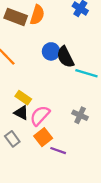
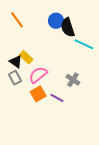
black triangle: (21, 113) -> (16, 62), moved
gray rectangle: (12, 139) -> (15, 78), moved
purple line: (58, 151) -> (57, 98), moved

